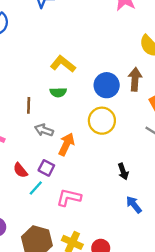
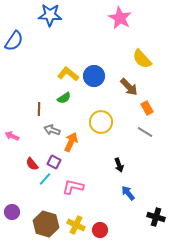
brown arrow: (135, 79) -> (129, 87), turned 132
blue circle: (107, 85) -> (94, 76), moved
green semicircle: (58, 92) -> (64, 98), turned -32

